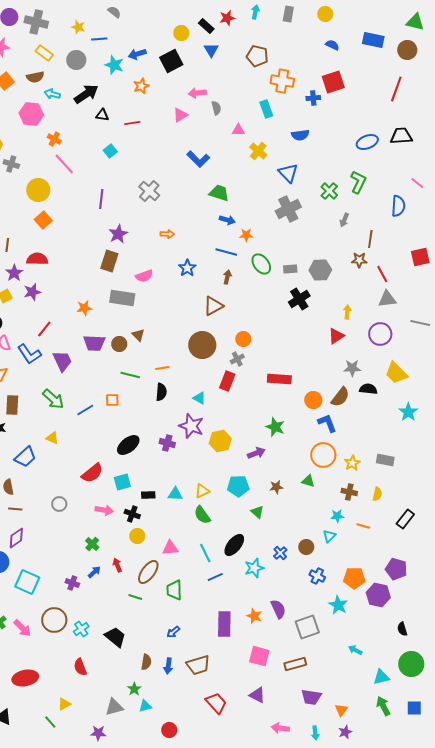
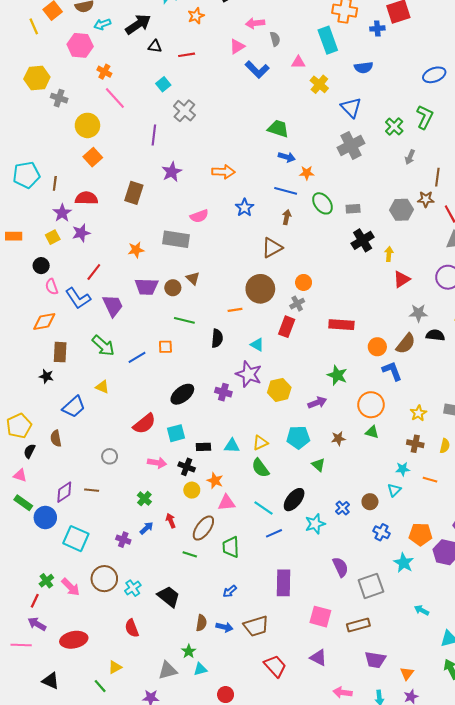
cyan arrow: (52, 94) -> (102, 24), turned -35
cyan rectangle: (266, 109) -> (328, 40), size x1.4
blue L-shape: (198, 159) -> (257, 70), moved
gray cross: (149, 191) -> (184, 111), moved
orange arrow: (167, 234) -> (223, 172), size x1.5
brown rectangle: (109, 261) -> (134, 193), moved
gray hexagon: (320, 270) -> (402, 210), moved
yellow arrow: (347, 312) -> (389, 254), moved
orange line: (162, 368) -> (235, 310), moved
orange circle: (323, 455) -> (371, 405), moved
brown line: (15, 509) -> (92, 490), moved
cyan line: (205, 553) -> (263, 508), turned -30
orange star: (254, 616) -> (215, 481), moved
blue arrow: (168, 666) -> (224, 627), turned -84

